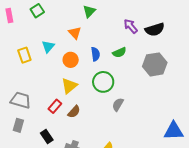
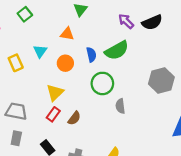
orange triangle: (75, 33) -> (67, 34), turned -32
green semicircle: (119, 52) -> (117, 50), size x1.6
gray hexagon: (155, 64) -> (161, 81), moved
yellow triangle: (69, 86) -> (55, 93), moved
gray semicircle: (118, 105) -> (120, 106), turned -32

